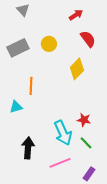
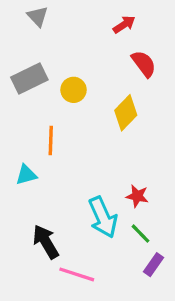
yellow circle: (49, 44) -> (74, 90), moved
black arrow: (28, 148) -> (46, 242), turned -35
pink line: (60, 163) -> (77, 274), moved, turned 40
purple rectangle: (89, 174) -> (154, 265), moved

